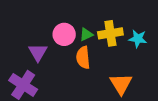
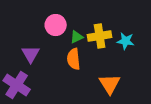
pink circle: (64, 34) -> (56, 25), moved

